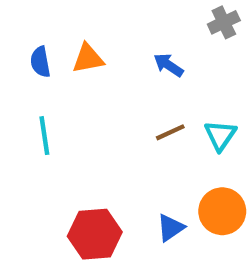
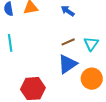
blue triangle: (171, 228) -> (68, 64), moved, size x1.5

